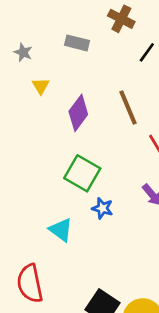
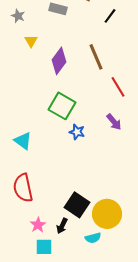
cyan triangle: (61, 230) -> (23, 141), moved

